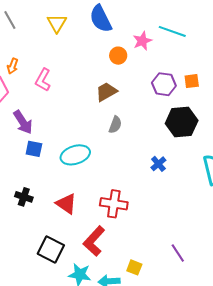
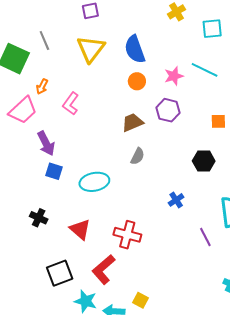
yellow triangle: (57, 23) -> (91, 49), size x1.4
orange circle: (118, 56) -> (137, 81), moved
purple hexagon: (164, 84) -> (168, 110), moved
black hexagon: (182, 122) -> (204, 161), size x0.7
black square: (51, 249) -> (60, 273), turned 36
purple line: (178, 253) -> (205, 237), moved

